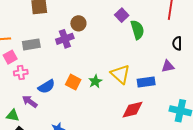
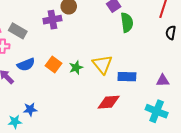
black semicircle: (177, 43) -> (171, 33), moved
gray rectangle: (31, 44) -> (18, 31), moved, turned 30
purple triangle: (168, 66) -> (163, 81), moved

